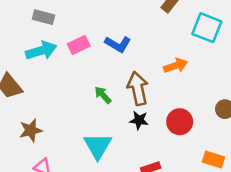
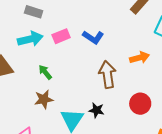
green arrow: (103, 95) -> (45, 72), moved
black star: (139, 120) -> (97, 110), moved
brown star: (31, 130) -> (44, 99), moved

